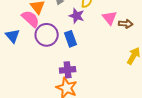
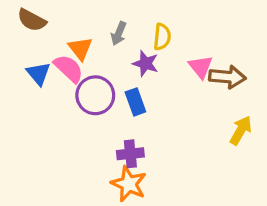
brown arrow: (126, 24) -> (227, 77), size x1.5
blue triangle: (13, 36) -> (38, 74), moved

